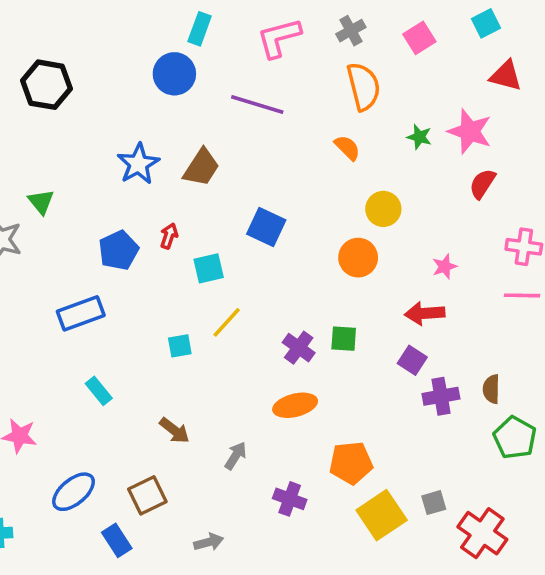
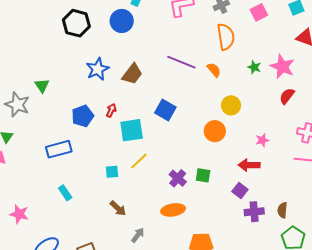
black hexagon: (47, 85) -> (76, 23), moved
purple line: (257, 104) -> (181, 62), moved
cyan square: (209, 268) -> (132, 130), size x1.4
brown arrow: (174, 430) -> (118, 208), moved

